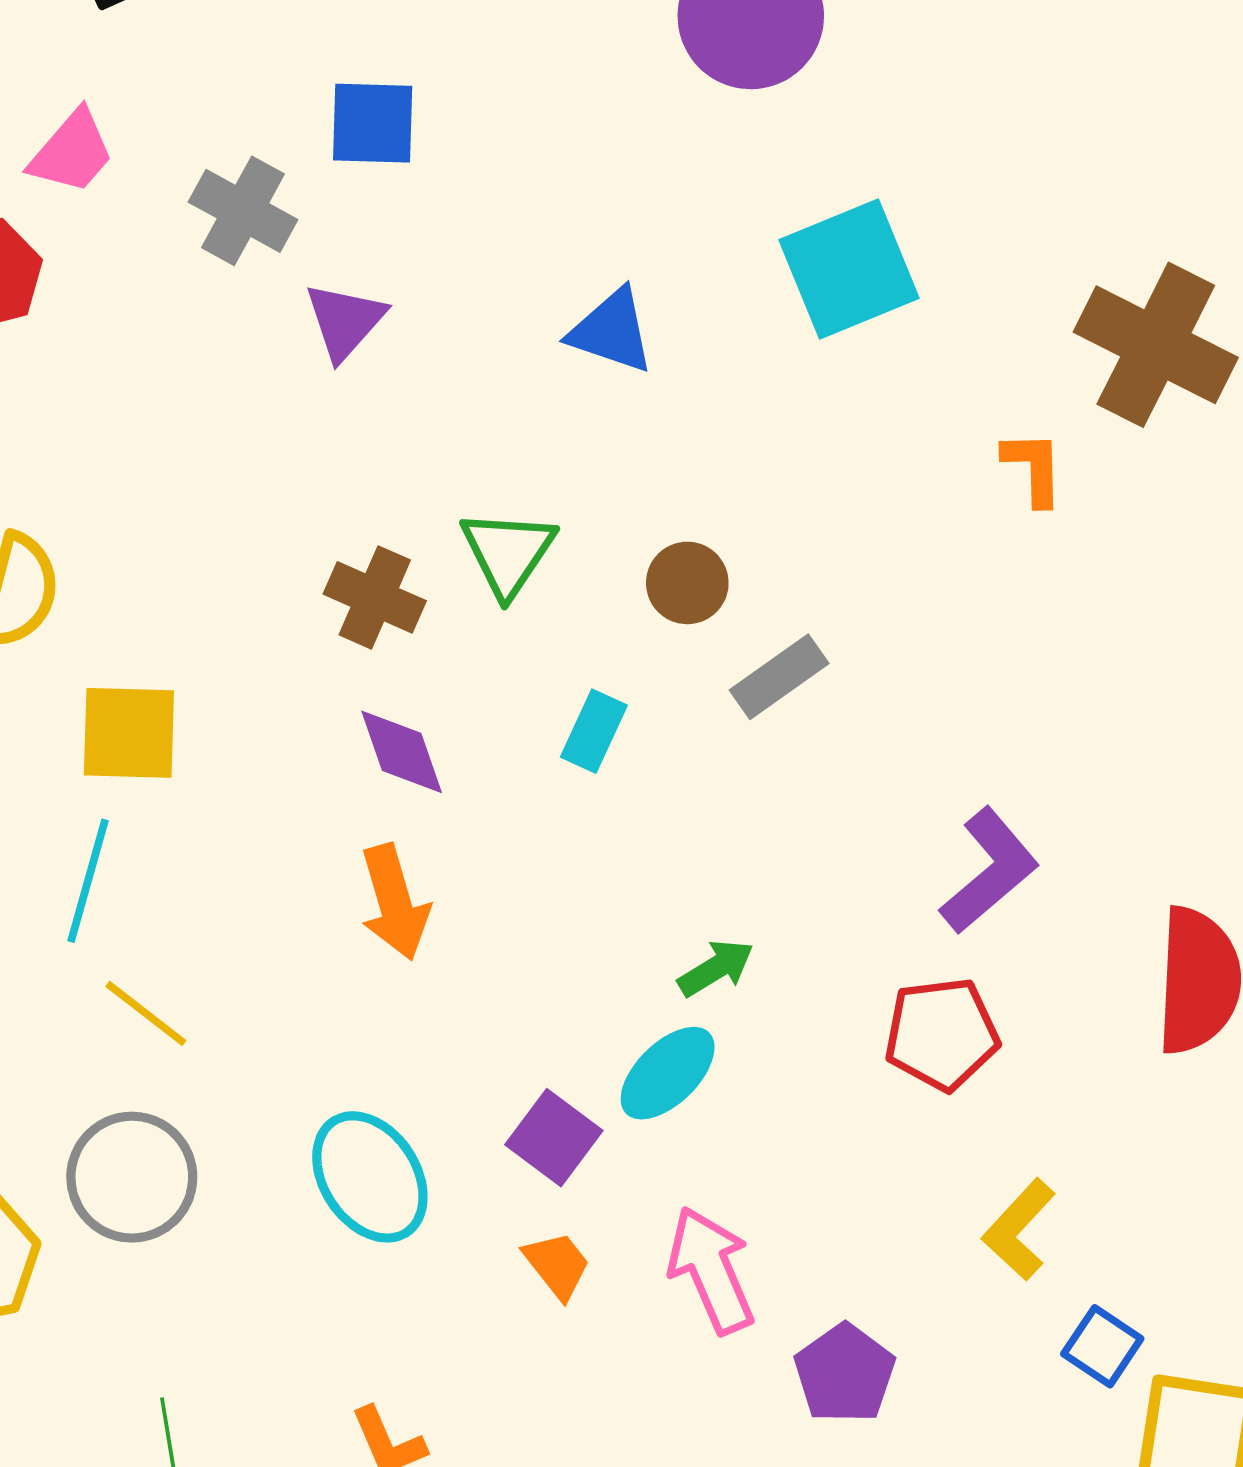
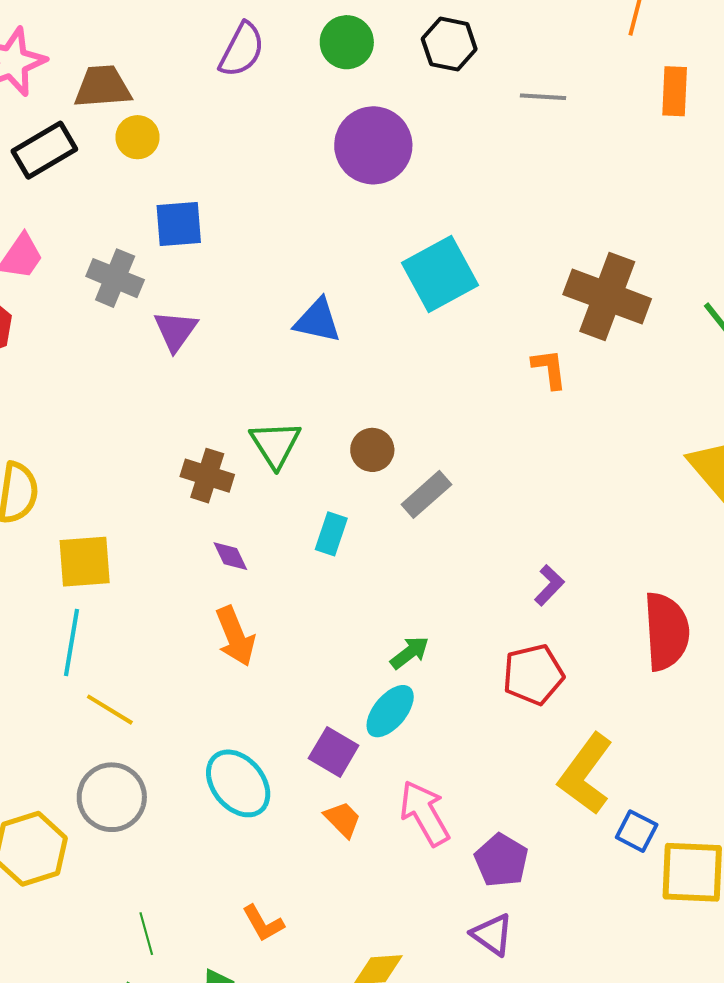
purple diamond: (402, 752) -> (230, 556), size x0.7
purple L-shape: (989, 871) -> (549, 585), size x0.6
yellow L-shape: (1019, 1230) -> (586, 774), size x1.5

